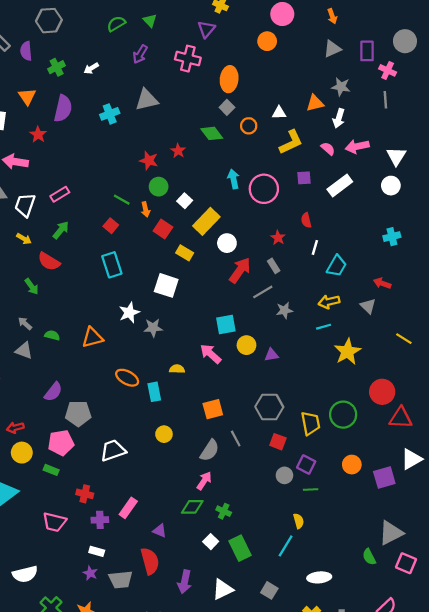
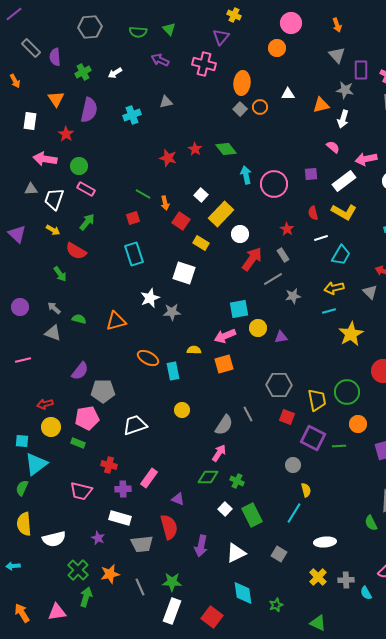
gray hexagon: (49, 21) -> (90, 27), moved
green semicircle: (116, 24) -> (138, 32), turned -144
gray triangle: (332, 49) -> (337, 55), turned -48
purple rectangle: (367, 51) -> (361, 70), moved
purple arrow: (140, 54) -> (160, 60), turned 84
gray triangle: (147, 100) -> (166, 102), size x0.6
white triangle: (279, 113) -> (288, 94), moved
orange circle: (249, 126) -> (260, 107), moved
green diamond: (212, 133) -> (226, 149), moved
yellow L-shape: (291, 142) -> (344, 212), moved, turned 55
pink arrow: (357, 146) -> (366, 159), moved
green circle: (159, 187) -> (79, 166), moved
pink rectangle: (60, 194) -> (86, 189), turned 60
red square: (111, 226) -> (133, 218), turned 32
white line: (315, 247) -> (321, 238), turned 56
pink arrow: (211, 354) -> (225, 336), turned -65
orange square: (213, 409) -> (224, 364), moved
purple square: (306, 465) -> (313, 438), size x1.4
orange circle: (352, 465) -> (358, 424), moved
gray circle: (284, 475) -> (293, 465), moved
green line: (311, 489) -> (339, 446), moved
white rectangle: (97, 551) -> (120, 518), size x1.5
purple star: (90, 573) -> (98, 538), moved

